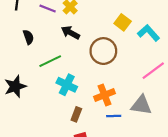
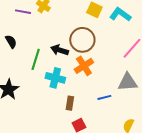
black arrow: (70, 33) -> (60, 50), moved
green line: (50, 61) -> (36, 59), turned -35
orange cross: (104, 95) -> (84, 66), moved

